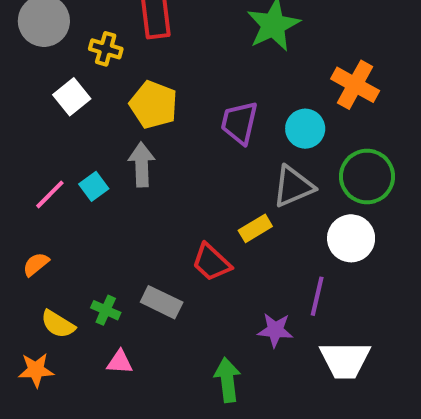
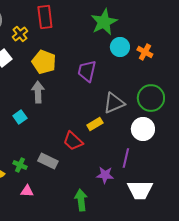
yellow cross: (106, 49) -> (20, 34), turned 35
orange cross: (355, 85) -> (145, 52), size x0.7
cyan circle: (305, 129) -> (120, 47), moved
cyan square: (94, 186) -> (20, 117), moved

